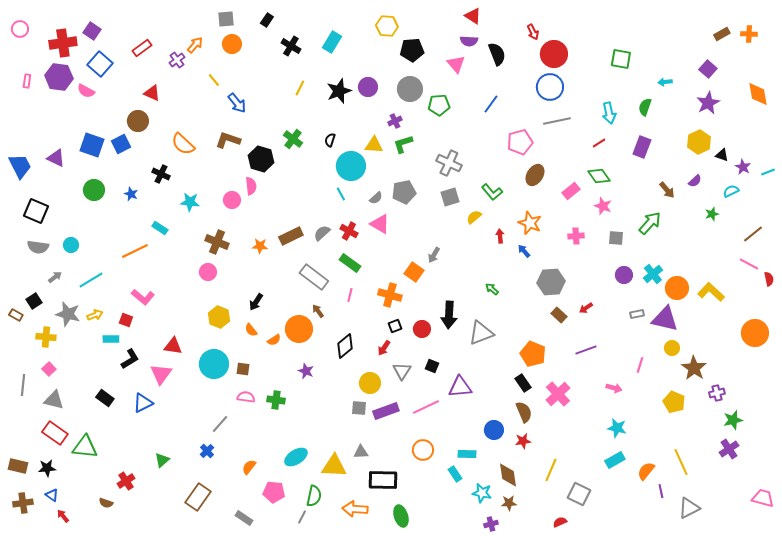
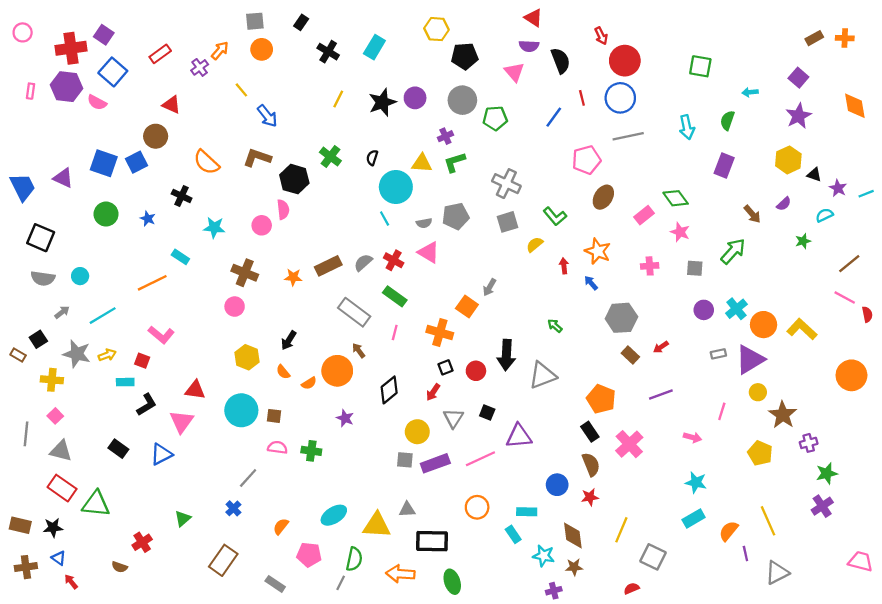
red line: (599, 143) -> (582, 98), moved, turned -72
gray semicircle: (376, 198) -> (424, 223), turned 32
purple triangle: (665, 319) -> (750, 360), turned -44

